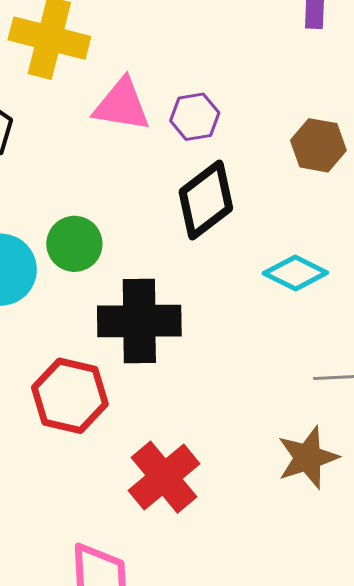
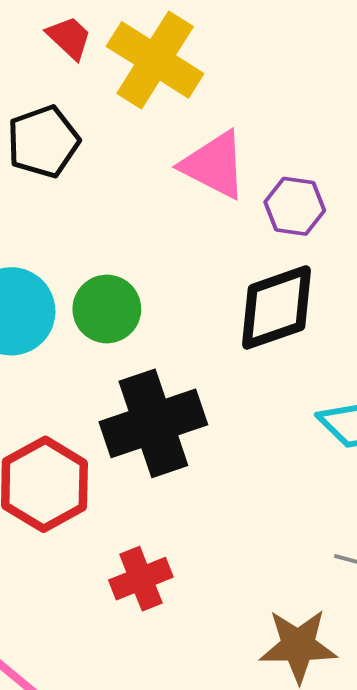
black cross: (139, 321) -> (153, 423), turned -36
red cross: (164, 477) -> (141, 579), moved, size x0.7

